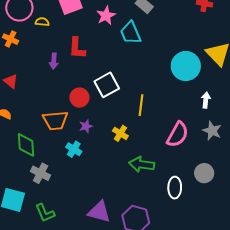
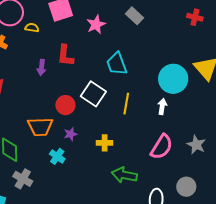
cyan trapezoid: (131, 33) -> (117, 64), moved
white square: (107, 85) -> (93, 94), turned -30
white arrow: (206, 100) -> (162, 107), moved
yellow line: (141, 105) -> (126, 104), moved
yellow cross: (120, 133) -> (105, 143), turned -35

